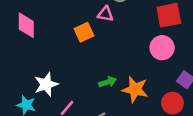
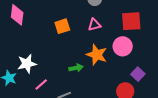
pink triangle: (105, 14) -> (94, 25), moved, turned -32
orange star: (135, 89) -> (97, 55), moved

